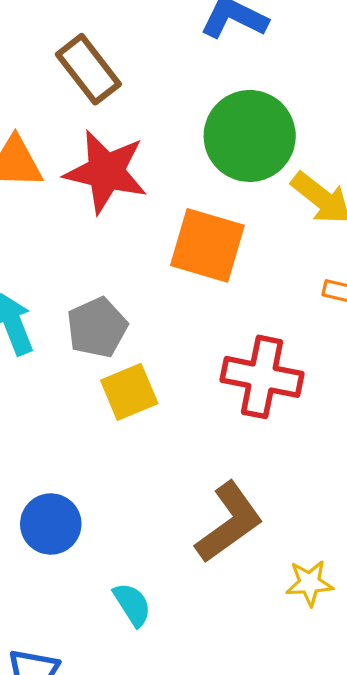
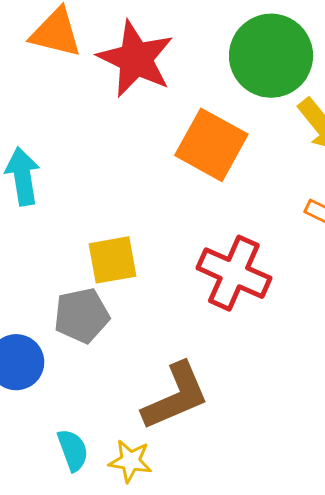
gray pentagon: (97, 327) -> (82, 315), moved
yellow star: (309, 583) -> (130, 461), moved

